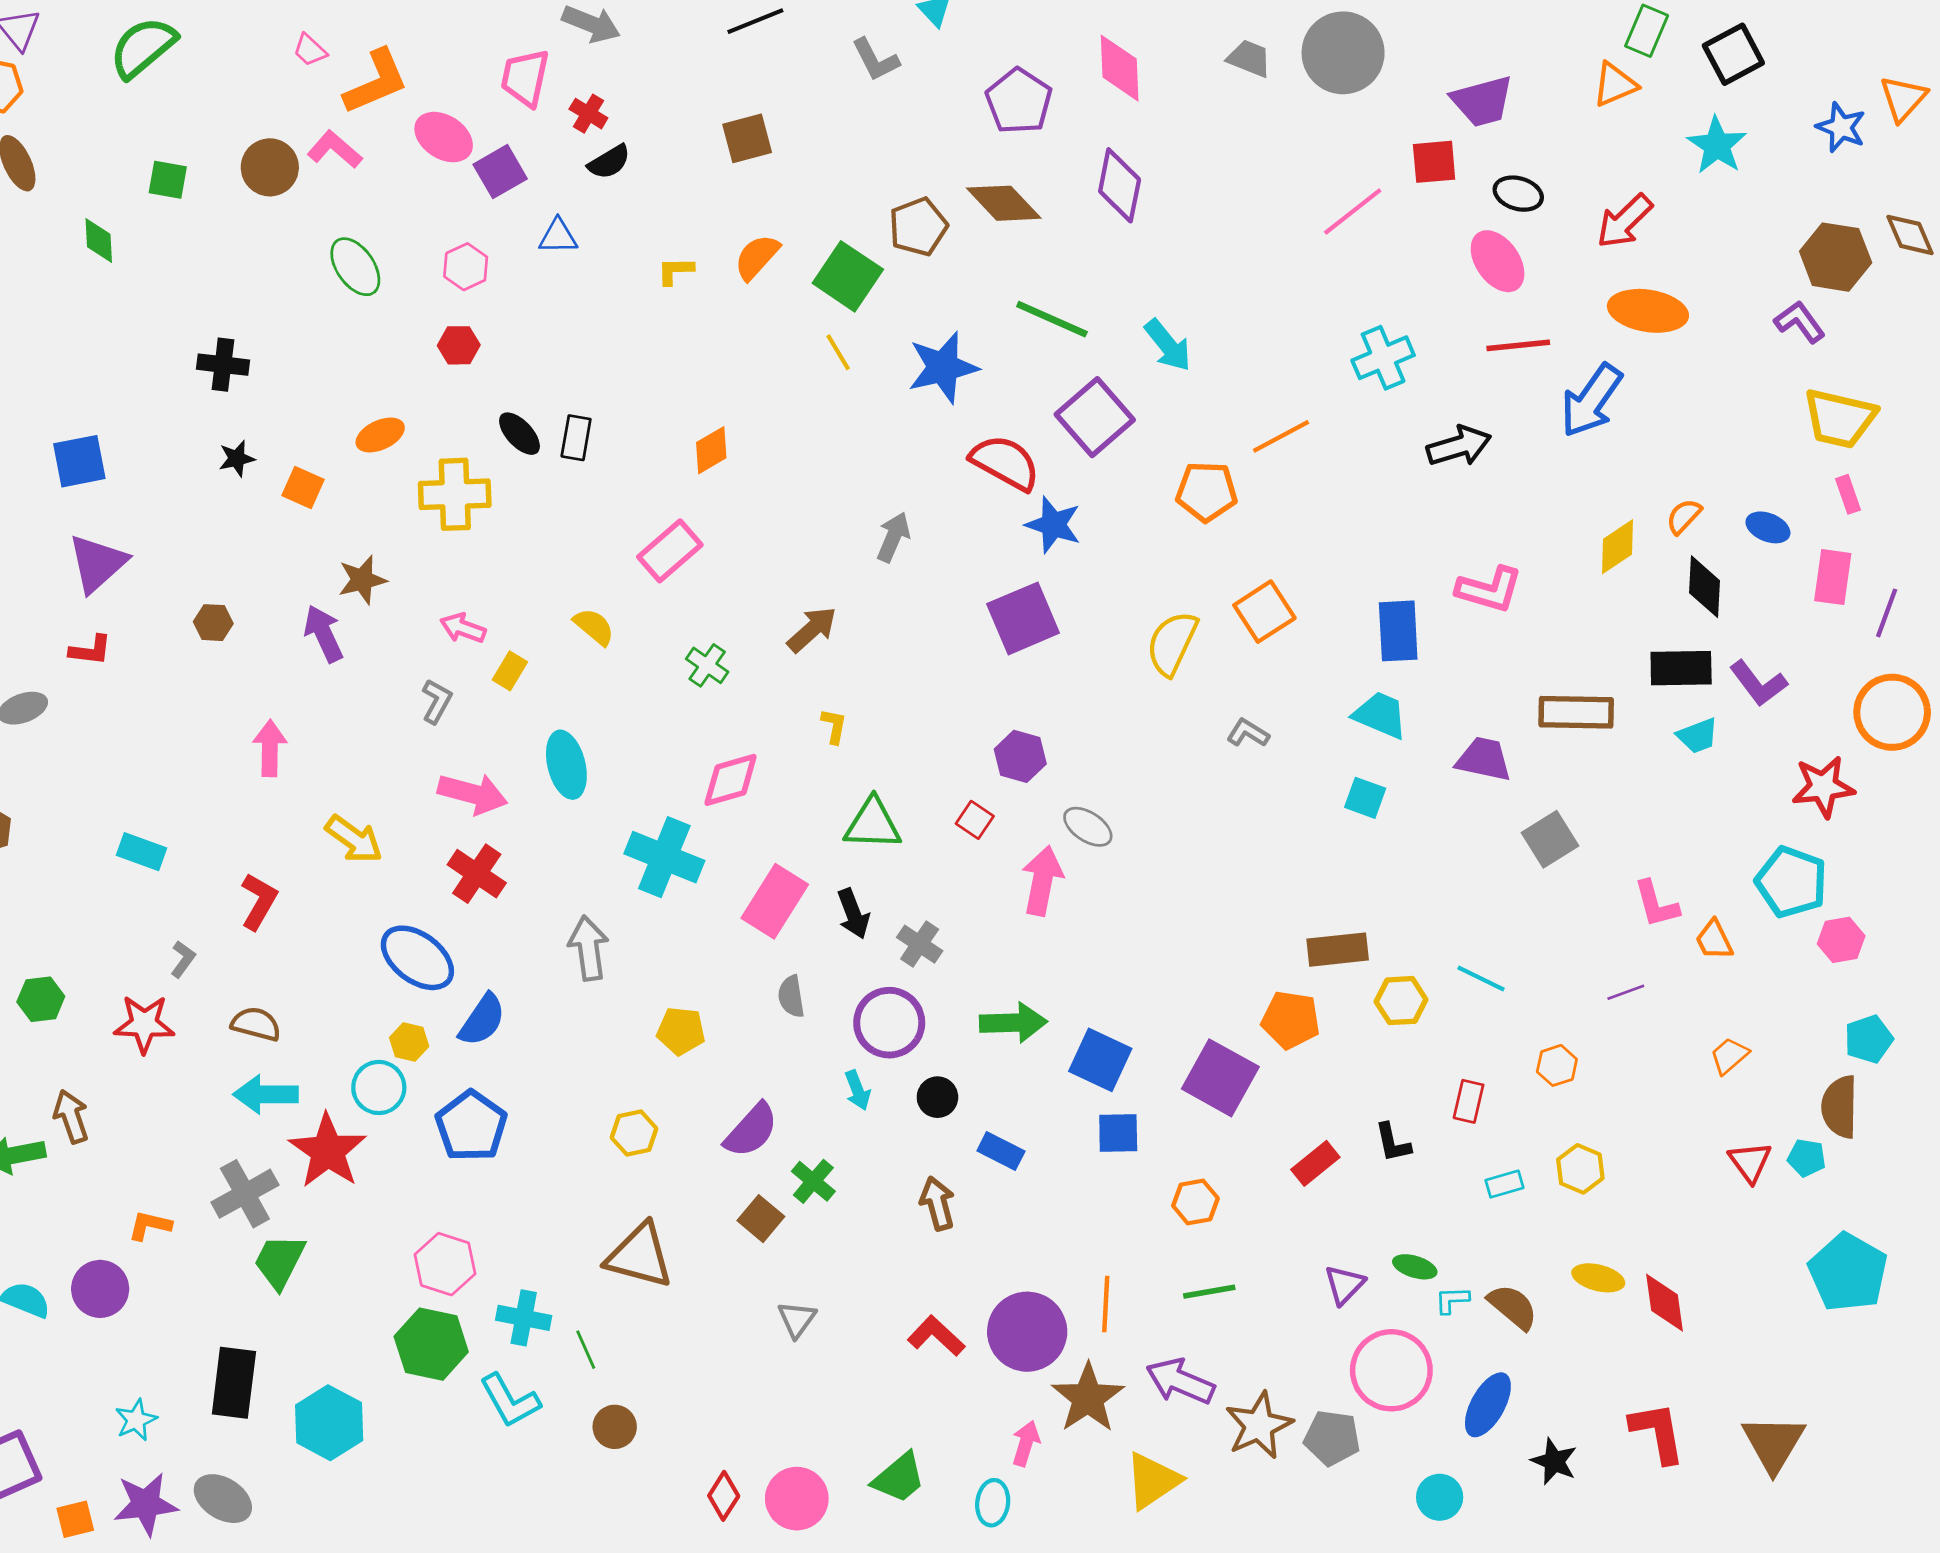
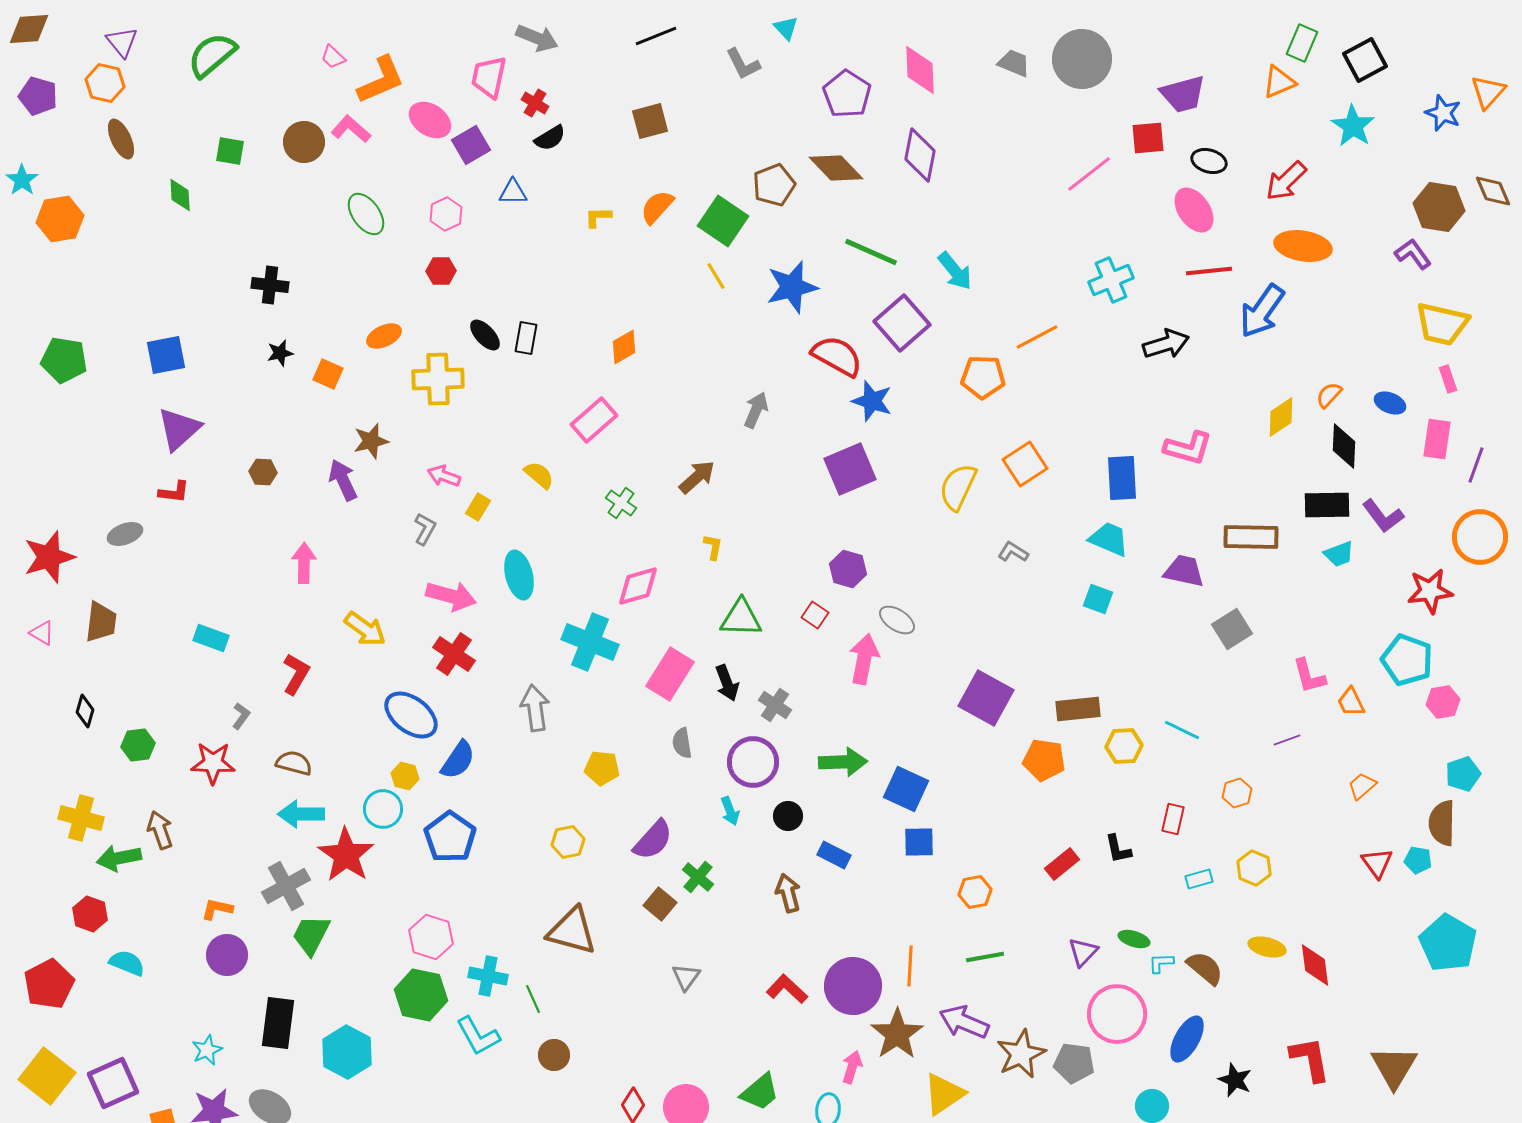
purple square: (1220, 1078) -> (986, 698), moved
purple circle: (100, 1289) -> (227, 955), moved

